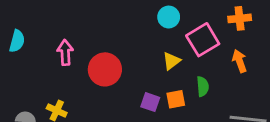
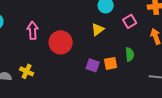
pink square: (203, 40) -> (130, 21), size x0.6
yellow triangle: (171, 61) -> (98, 29), moved

